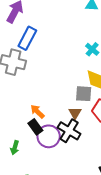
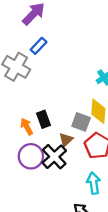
blue rectangle: (27, 38) -> (39, 46), size x0.7
black rectangle: (35, 127) -> (44, 119), moved

